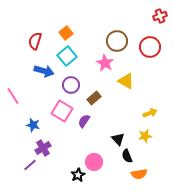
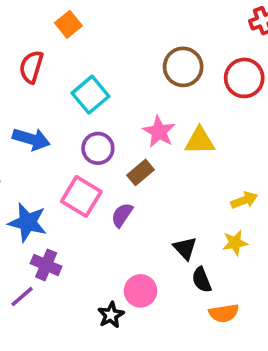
orange square: (66, 33) -> (68, 24), moved
pink star: (105, 63) -> (159, 132), moved
blue arrow: (44, 71) -> (31, 139), moved
yellow triangle: (126, 81) -> (200, 141), turned -30
blue star: (33, 125) -> (28, 222), size x1.5
purple cross: (43, 148) -> (46, 265), turned -35

